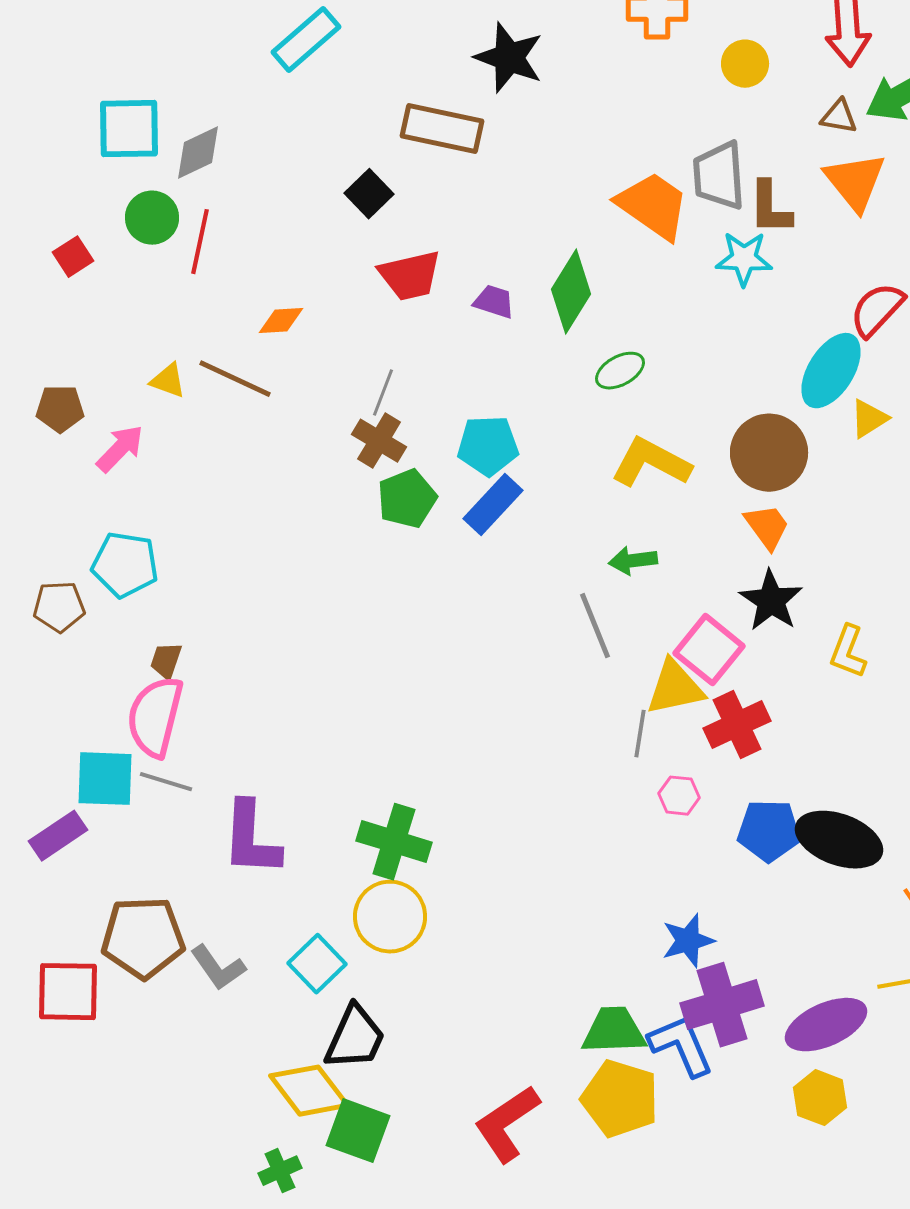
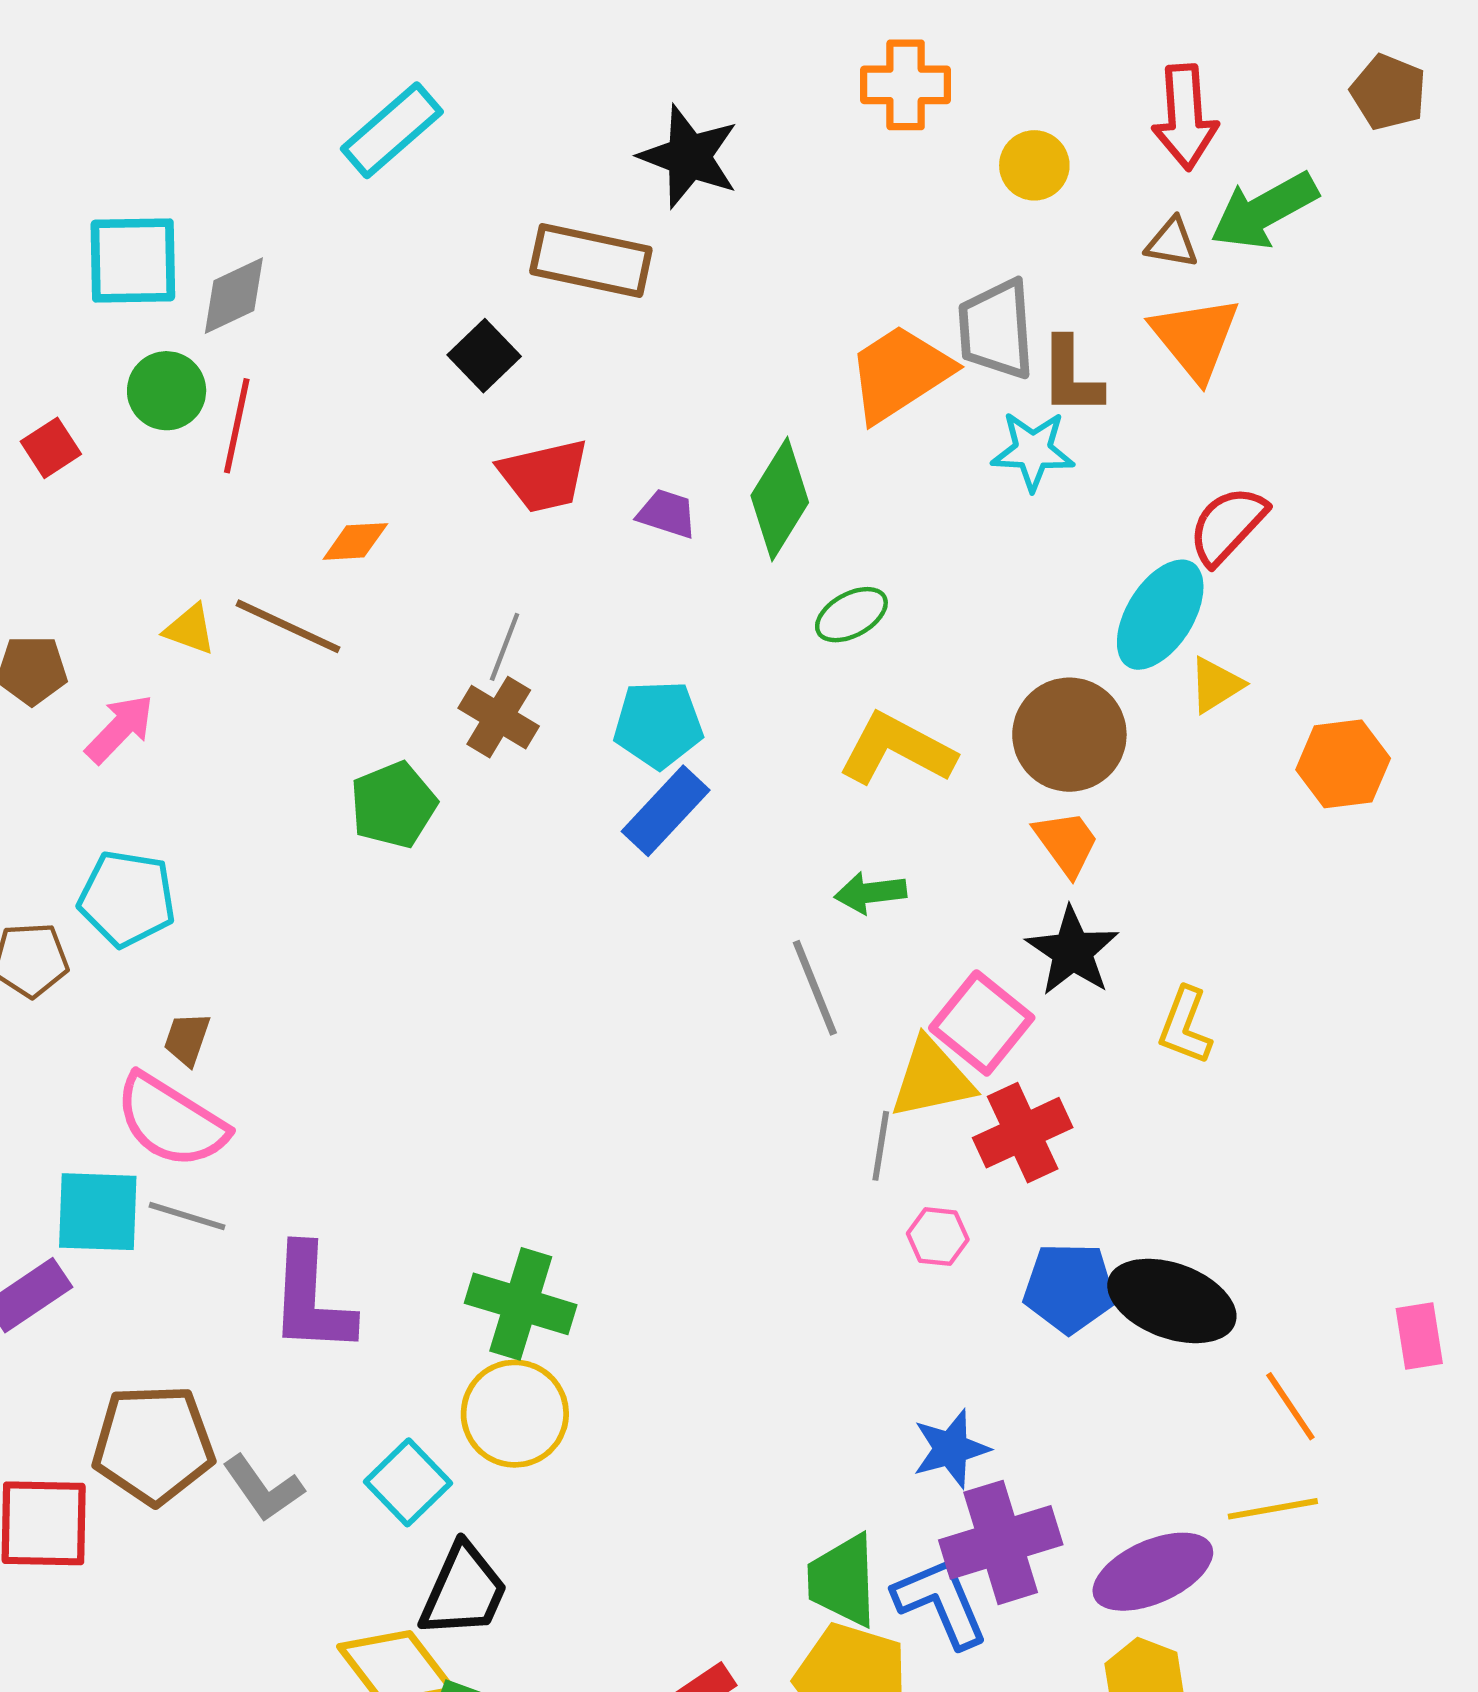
orange trapezoid: (653, 206) -> (900, 373), turned -68
green pentagon: (407, 499) -> (393, 805), moved
pink semicircle: (155, 717) -> (171, 1121), turned -72
green trapezoid: (614, 1031) -> (843, 1580), turned -90

